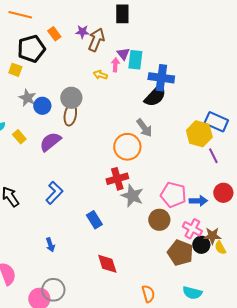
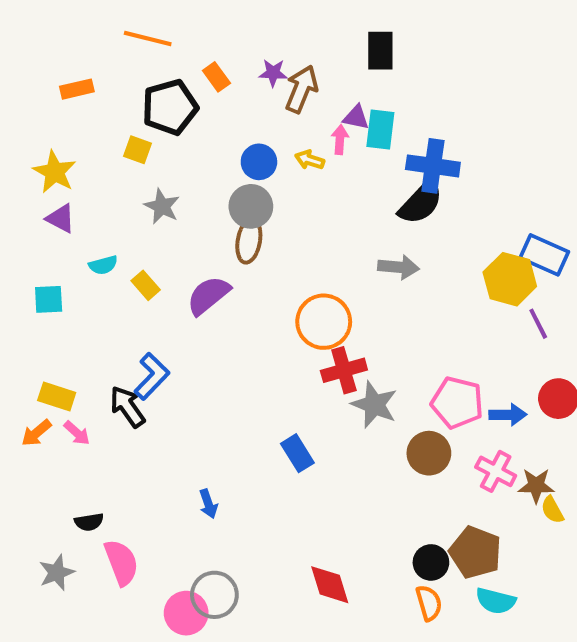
black rectangle: (122, 14) -> (380, 51), moved
purple triangle: (123, 54) -> (356, 117), turned -40
blue circle: (42, 106) -> (259, 162), moved
gray arrow: (144, 128) -> (399, 267), turned -48
orange circle: (127, 147) -> (324, 322), moved
blue L-shape: (54, 193) -> (152, 376), moved
black circle: (201, 245) -> (431, 562), moved
brown pentagon: (180, 253) -> (475, 552), moved
red diamond: (107, 264) -> (330, 585), moved
orange semicircle: (148, 294) -> (429, 603), moved

